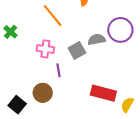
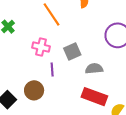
gray semicircle: (97, 39) -> (94, 69), moved

